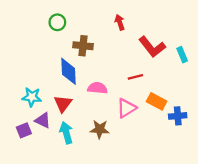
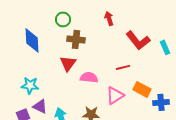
green circle: (57, 22) -> (63, 19), moved
blue diamond: (68, 71) -> (32, 40), moved
red triangle: (63, 104) -> (68, 63), moved

